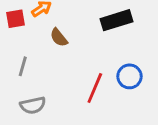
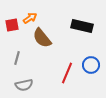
black rectangle: (117, 20) -> (82, 26), turned 30
brown semicircle: (59, 38) -> (42, 38), size x1.5

